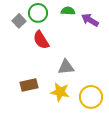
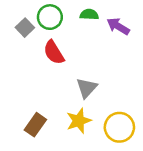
gray triangle: (66, 67) -> (87, 88), turned -42
brown rectangle: (29, 85) -> (35, 125), moved, turned -42
yellow star: (60, 92) -> (79, 121), turned -30

